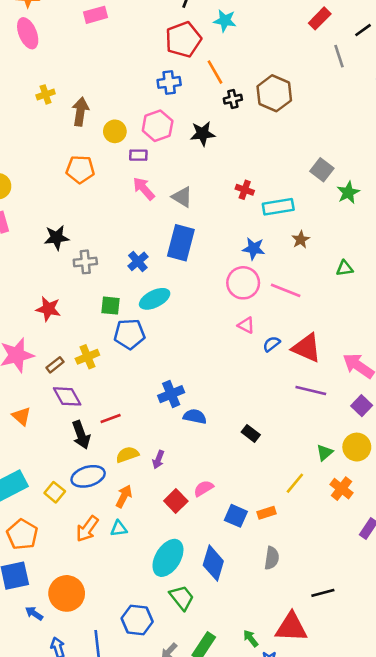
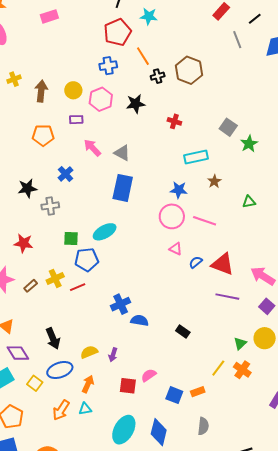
yellow circle: (115, 131) -> (73, 90), moved
purple rectangle: (138, 155) -> (76, 120), moved
red cross: (245, 190) -> (174, 121), moved
blue cross: (138, 261) -> (65, 174), moved
purple diamond: (67, 396) -> (18, 353), moved
red line: (111, 419) -> (78, 287), moved
orange cross: (341, 489) -> (242, 370), moved
red square: (176, 501) -> (128, 386), turned -36

